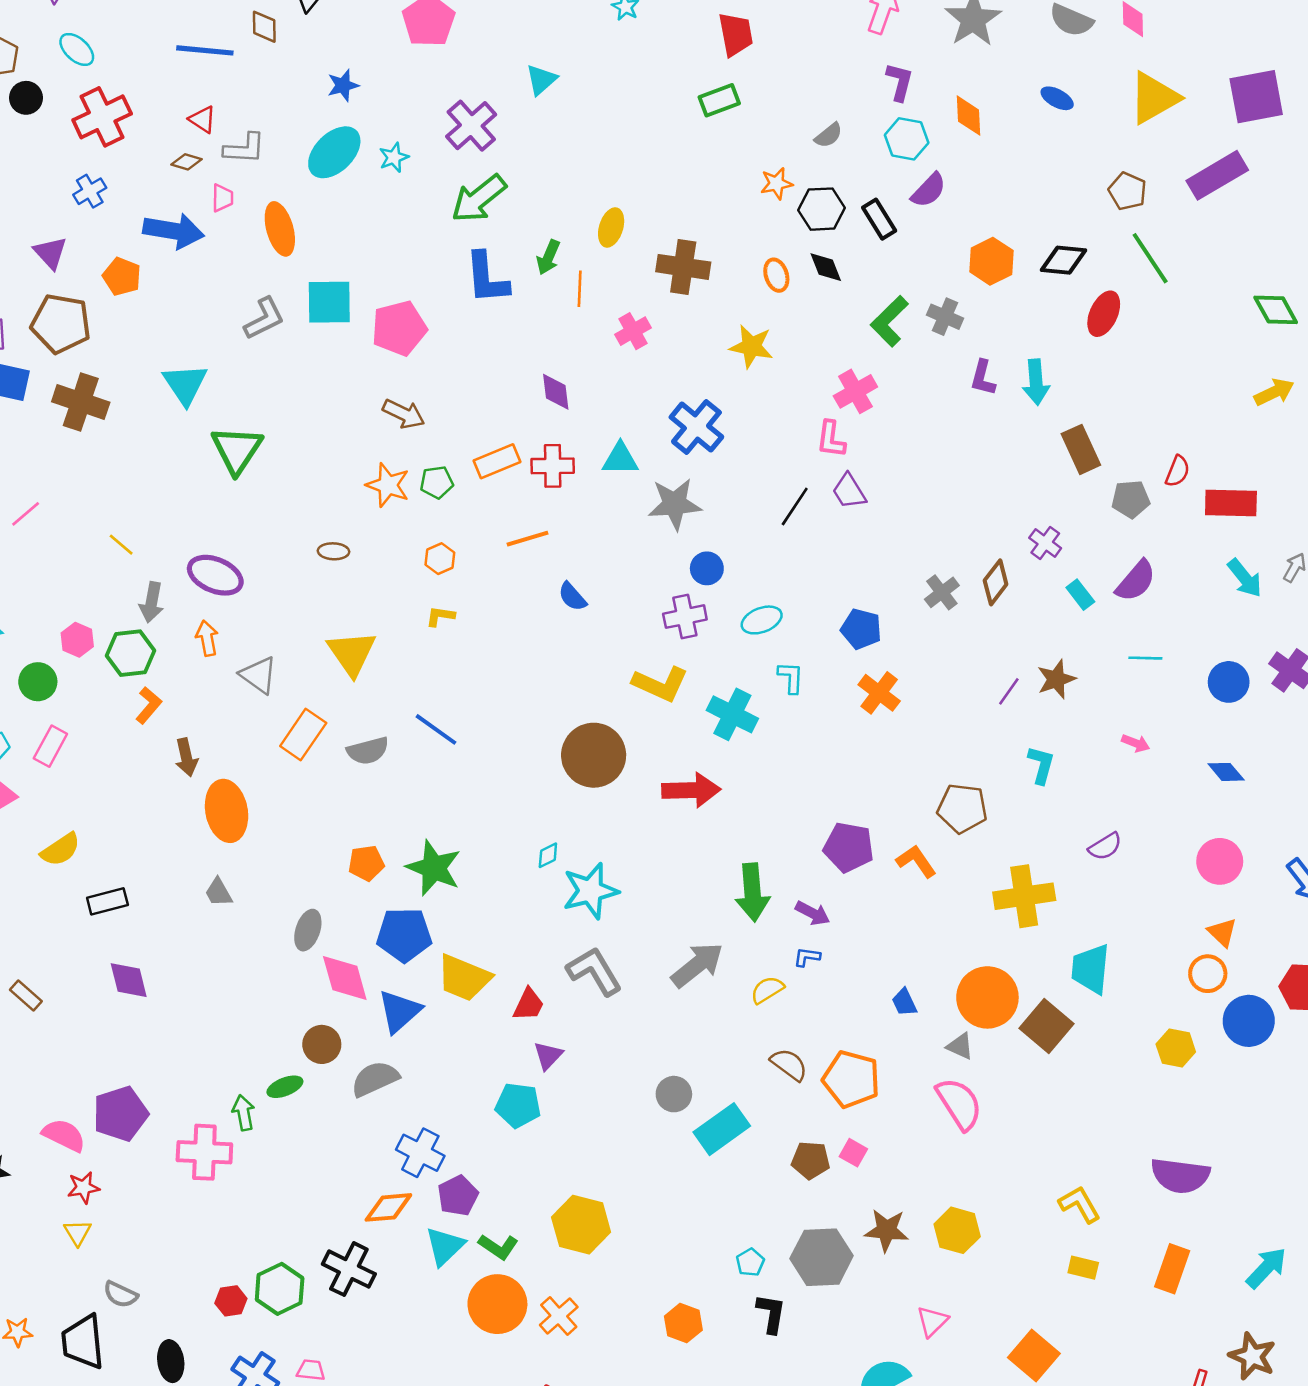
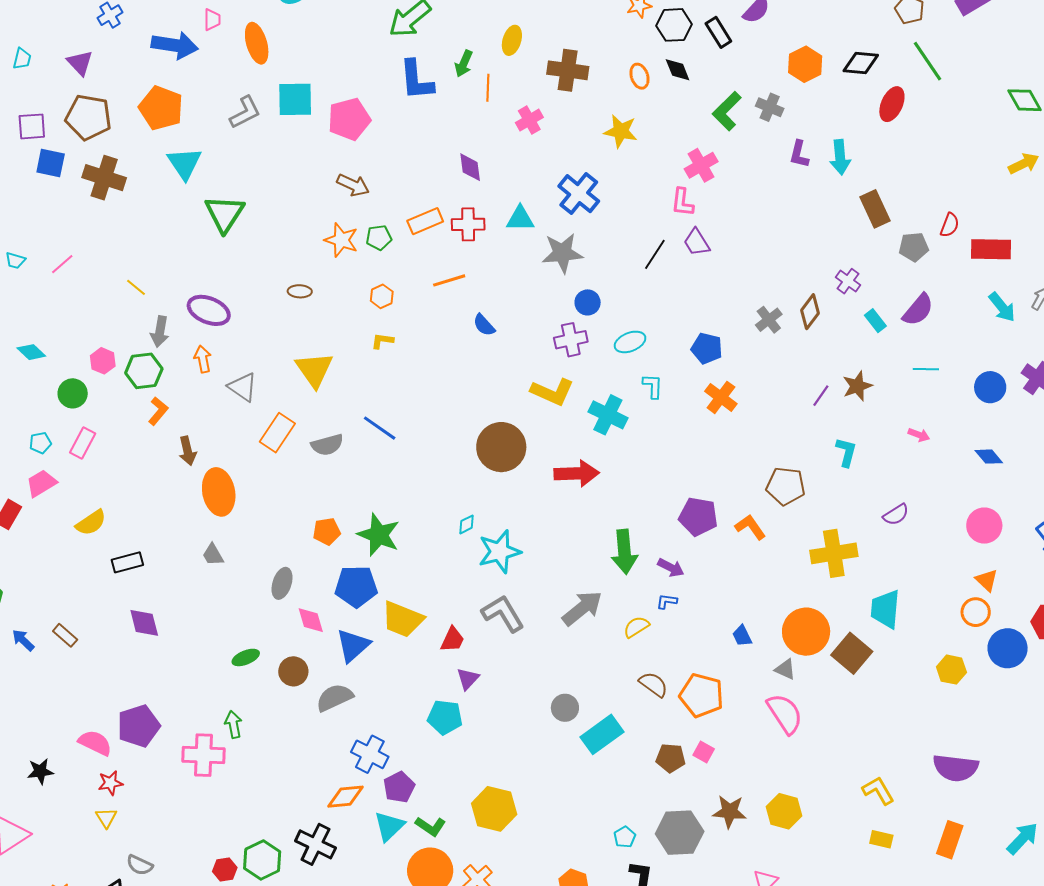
orange pentagon: (122, 276) -> (161, 108), moved, size x1.5
pink diamond: (345, 978) -> (311, 620), size x0.7
green ellipse: (285, 1087) -> (246, 657), moved

